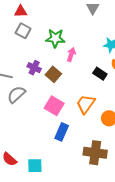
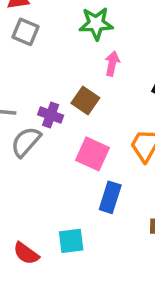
green star: (55, 38) -> (96, 24), moved
purple cross: (34, 68) -> (51, 115), moved
cyan square: (35, 166) -> (71, 241), moved

